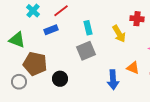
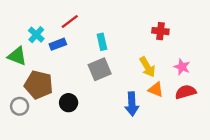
cyan cross: (33, 11) -> (36, 35), moved
yellow arrow: (119, 34) -> (147, 67), moved

